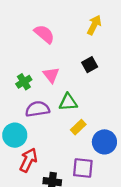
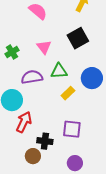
black square: (90, 65) -> (78, 38), size x1.5
green cross: (24, 82) -> (12, 52), moved
blue circle: (104, 142) -> (92, 78), moved

